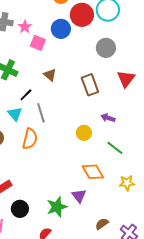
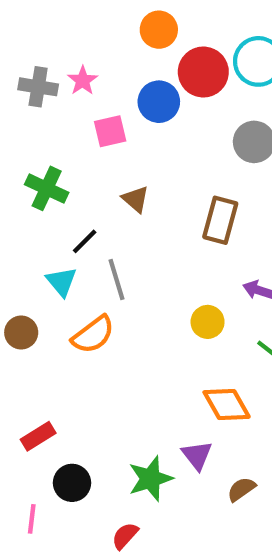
pink star: (25, 27) -> (83, 80), moved
pink square: (38, 43) -> (110, 131), turned -35
brown rectangle: (90, 85) -> (220, 220), turned 35
orange semicircle: (30, 139) -> (93, 335), turned 40
brown semicircle: (102, 224) -> (241, 489), moved

